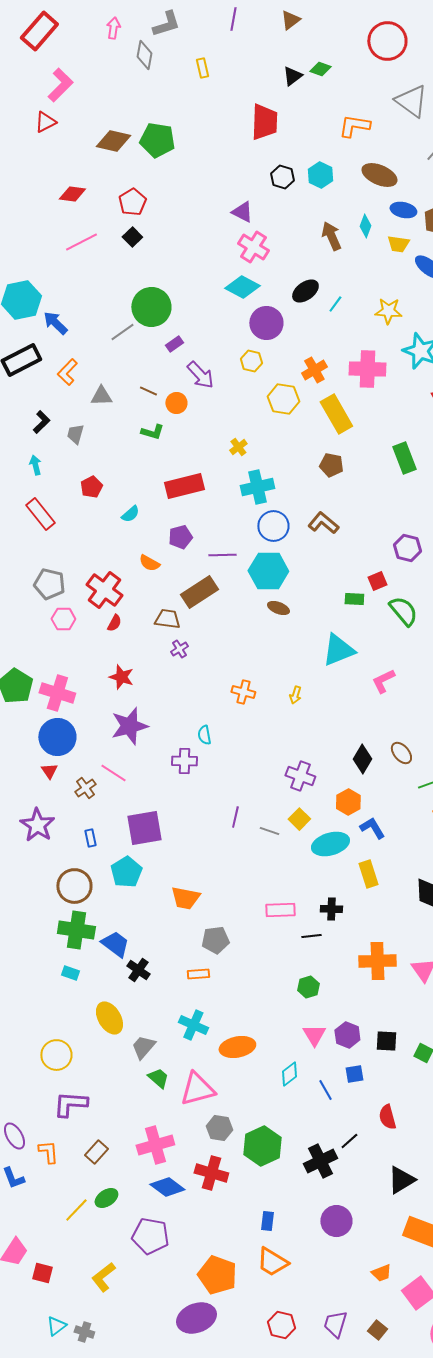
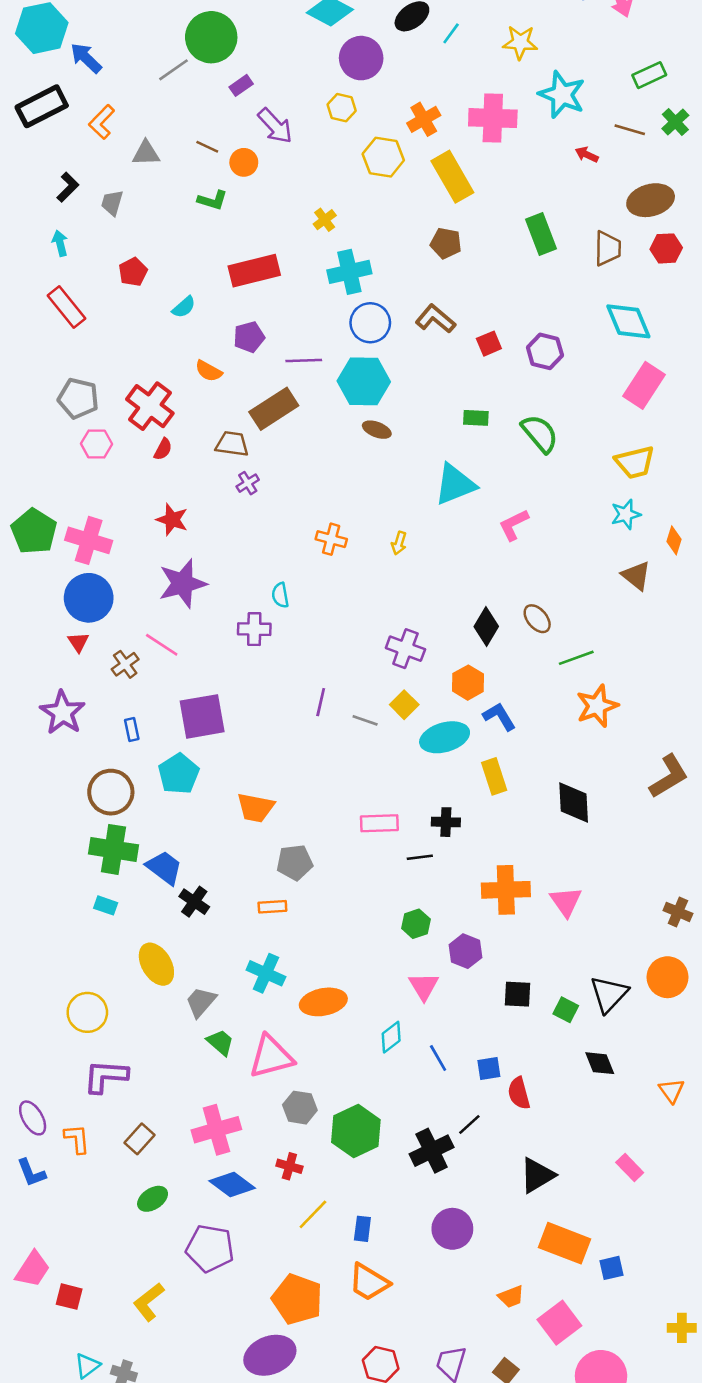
red square: (377, 581) -> (489, 344), moved
purple hexagon: (347, 1035) -> (465, 951), moved
blue square: (354, 1074) -> (489, 1068), moved
red cross: (211, 1173) -> (289, 1166), size x0.6
yellow line: (76, 1210) -> (313, 1214), moved

